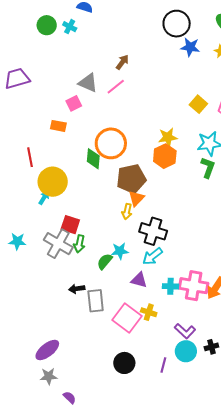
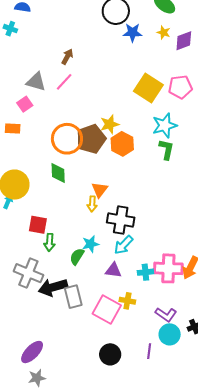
yellow square: (198, 104) -> (148, 88), size x1.6
yellow star: (168, 137) -> (110, 124), moved
green diamond: (93, 159) -> (58, 173), moved
brown pentagon: (131, 179) -> (91, 139), moved
gray cross: (58, 244) -> (28, 273), moved
black arrow: (77, 289) -> (53, 287), size x1.8

